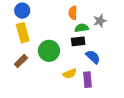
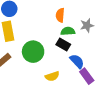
black rectangle: (78, 41) -> (63, 44), turned 32
purple rectangle: (87, 80) -> (87, 76), moved, turned -35

